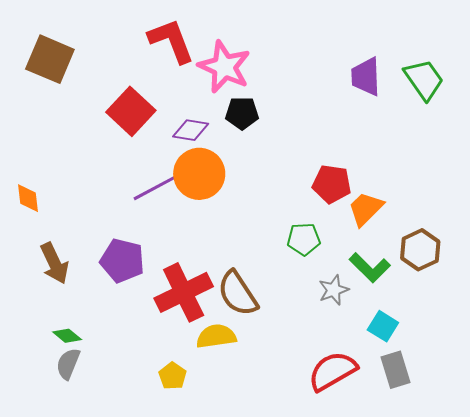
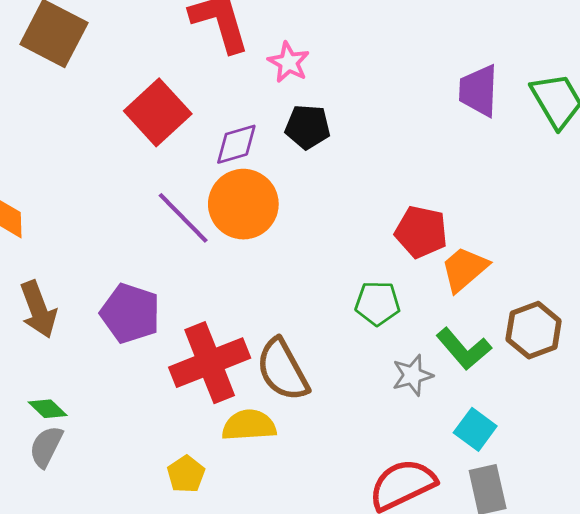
pink star: (224, 67) -> (289, 62), size x0.6
purple diamond: (191, 130) -> (236, 144), turned -30
purple line: (156, 187) -> (183, 218), turned 69

